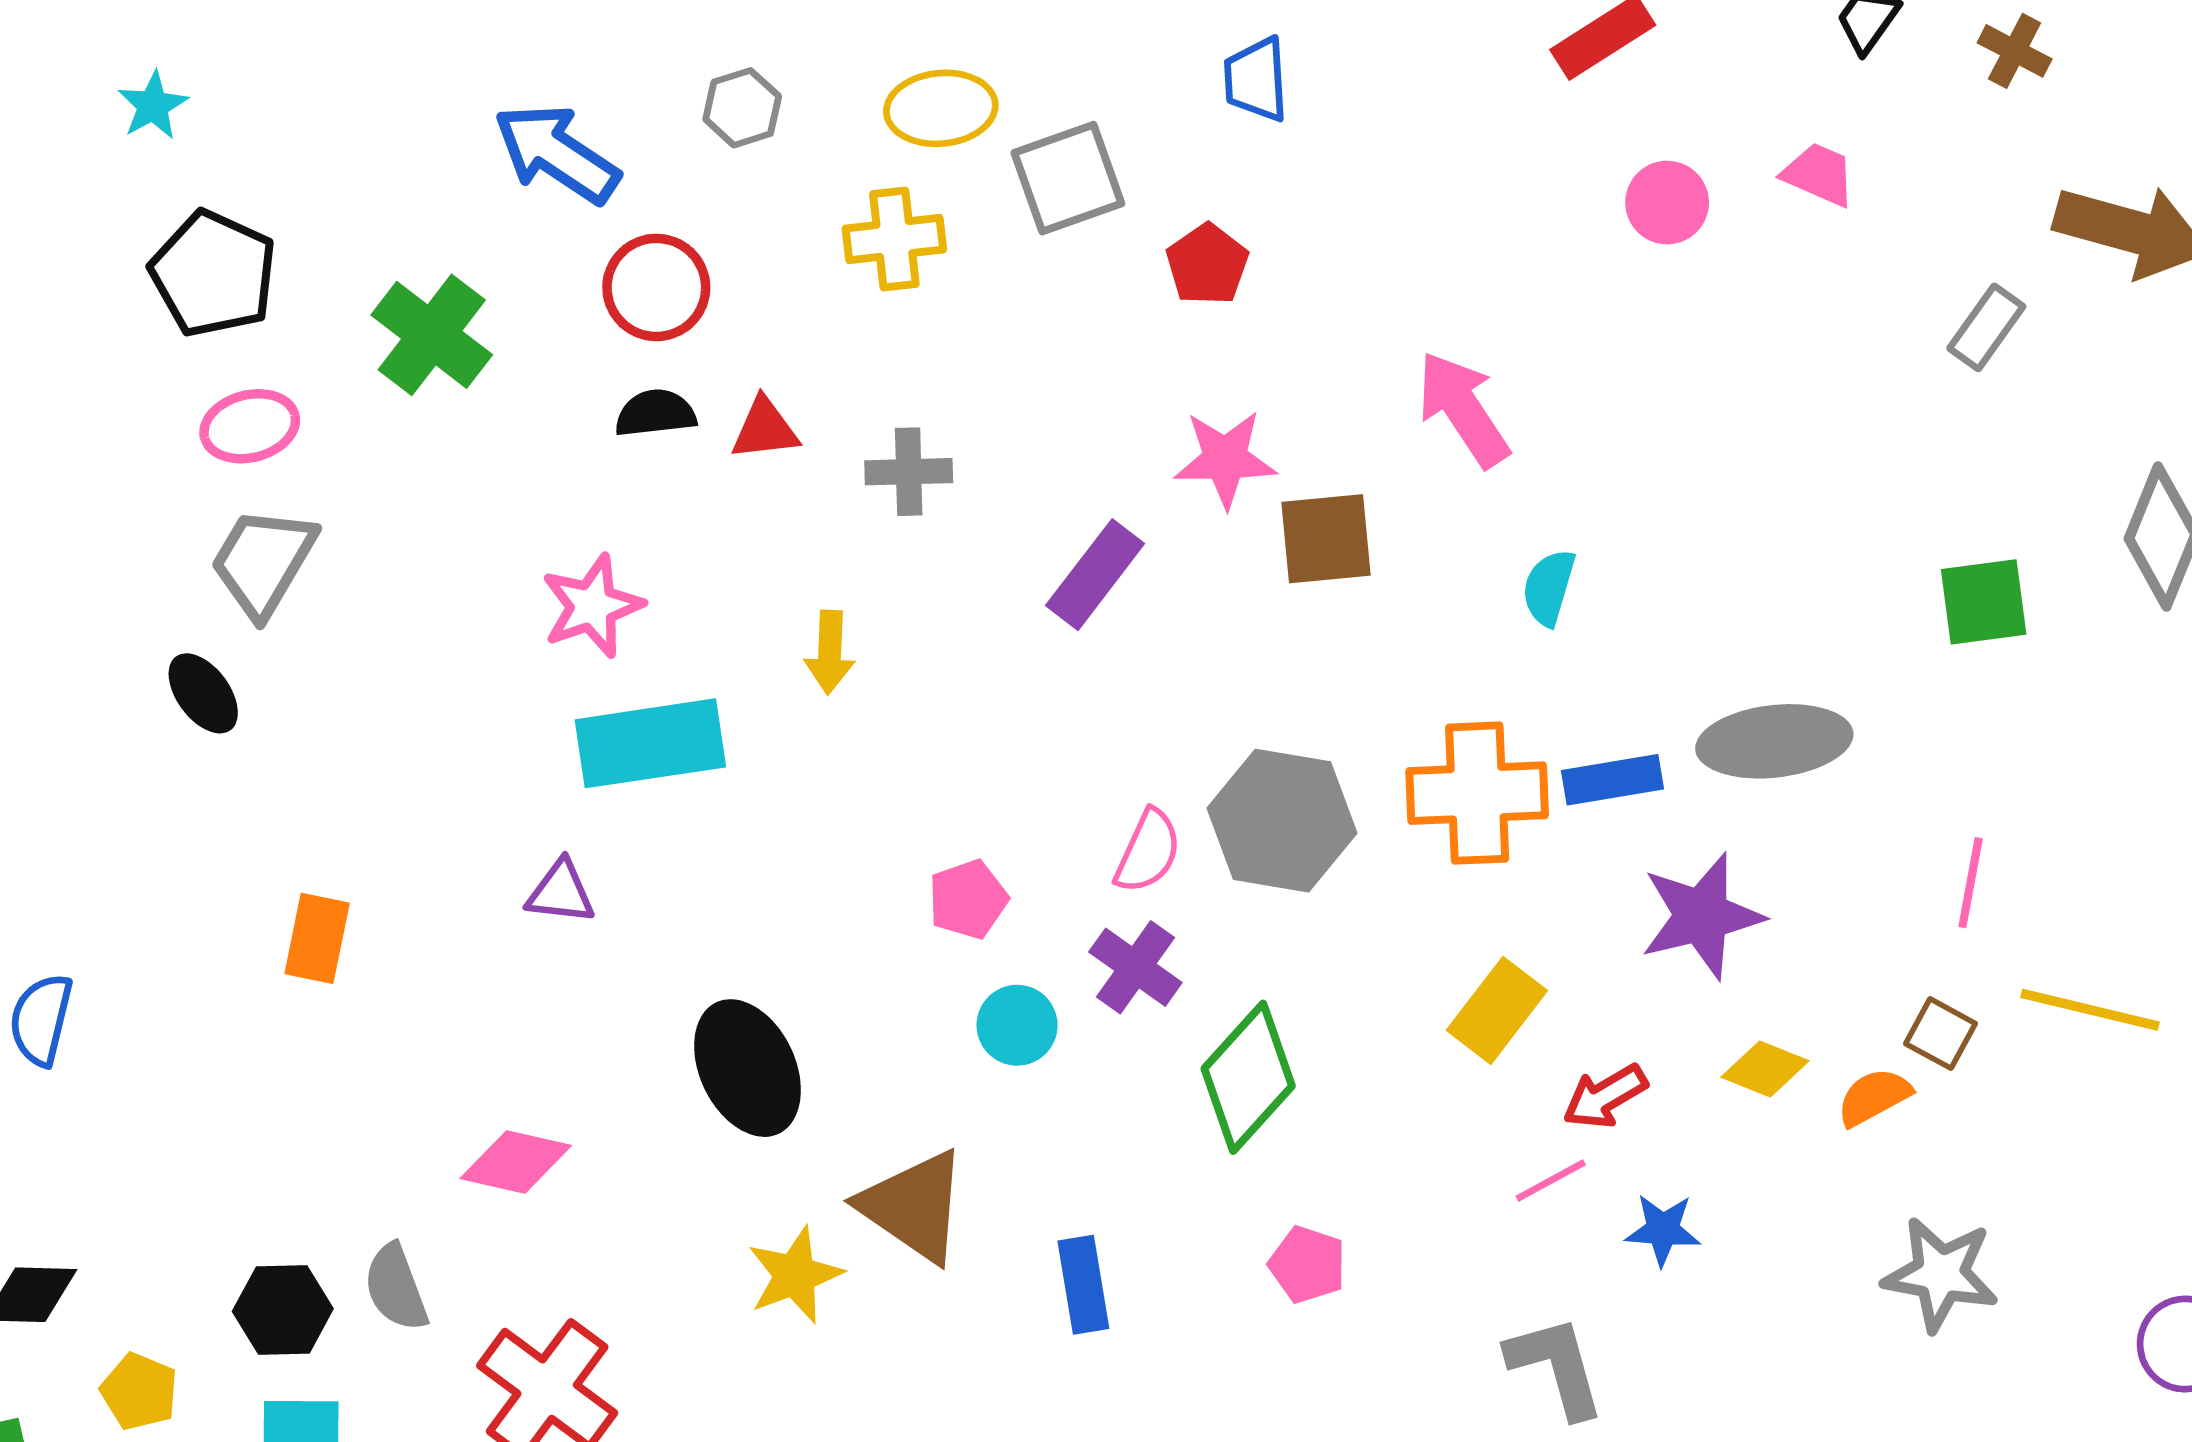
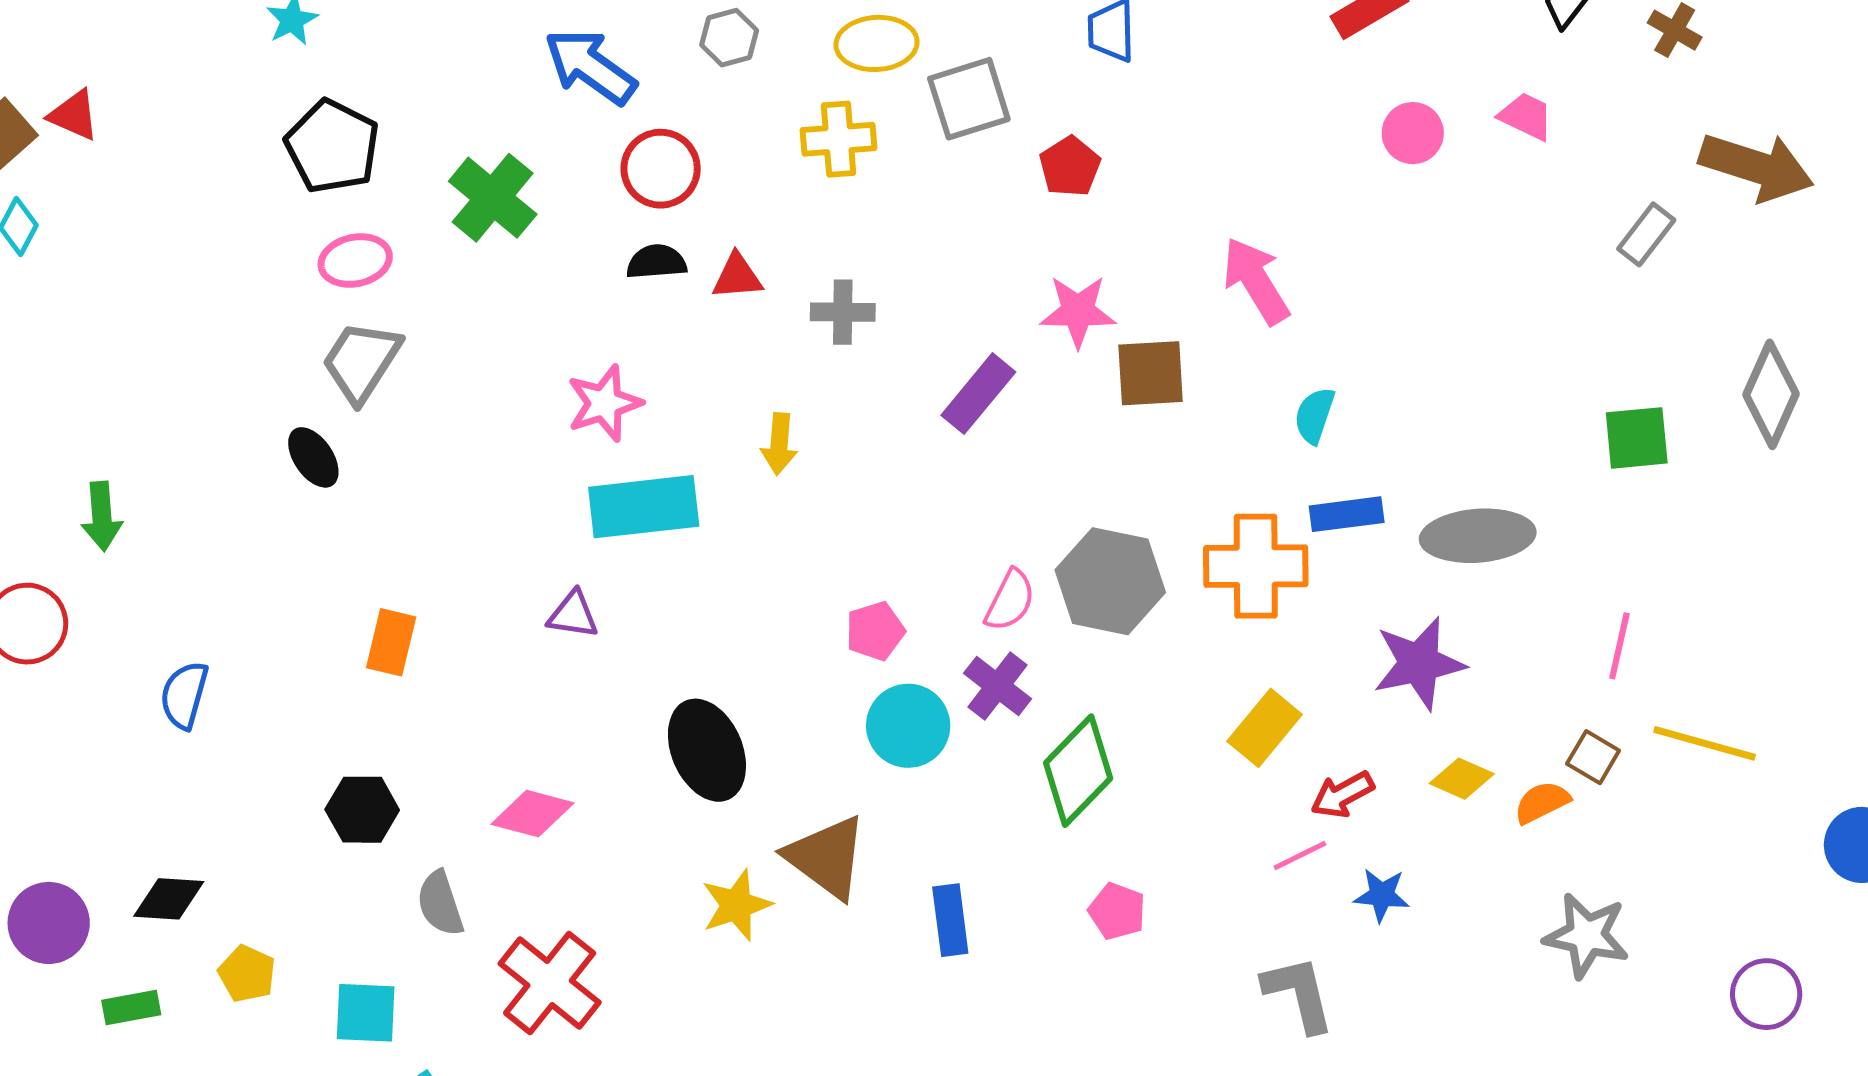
blue rectangle: (1613, 780) -> (1347, 514), moved
cyan circle: (1017, 1025) -> (908, 726), size x1.4
black hexagon: (283, 1310) -> (362, 810), moved

